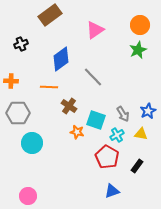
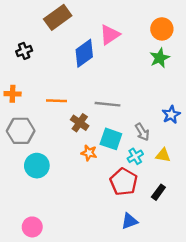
blue diamond: (61, 59) -> (84, 53), moved
gray line: (93, 77) -> (107, 104), moved, turned -40
blue star: (148, 111) -> (171, 115), moved

